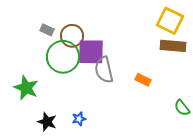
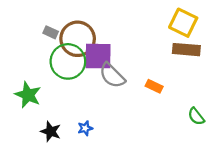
brown circle: (72, 36) -> (78, 39), size x1.4
gray semicircle: (104, 70) -> (112, 75), turned -32

